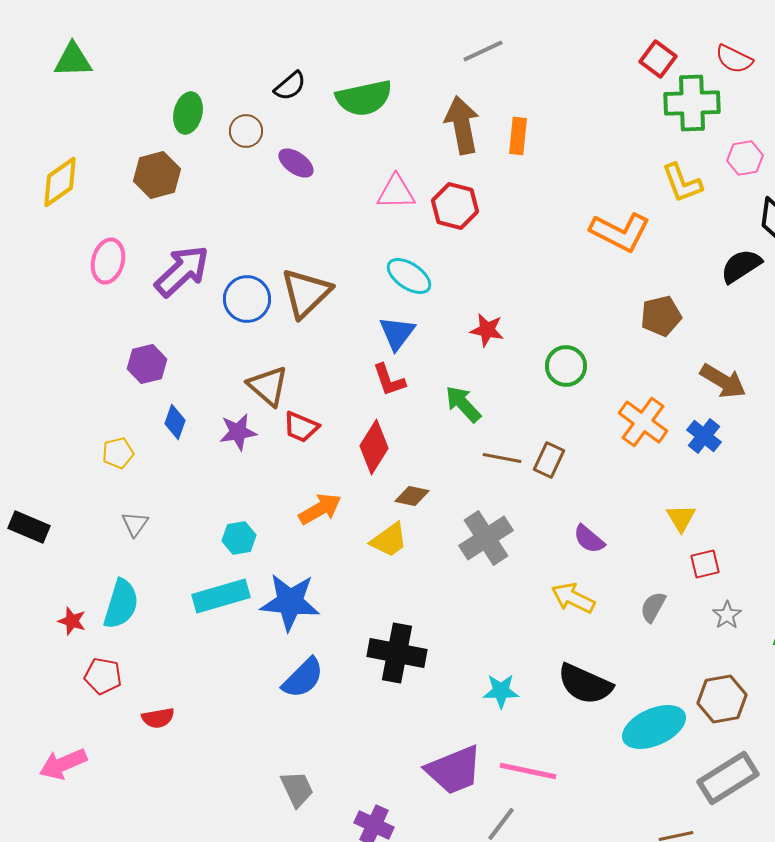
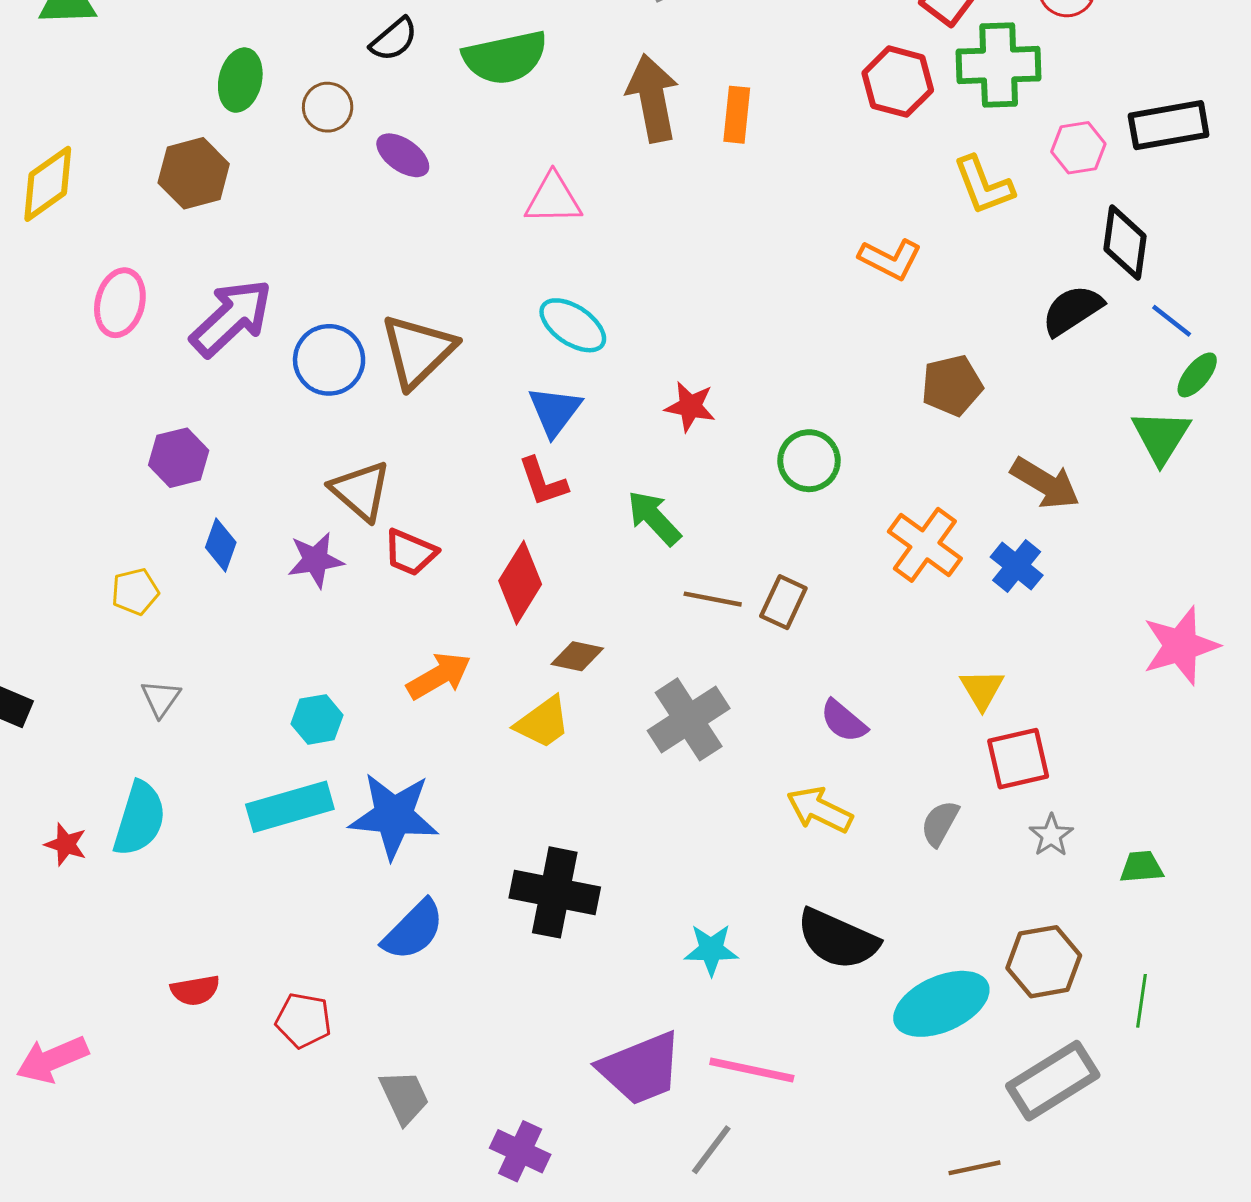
red hexagon: (455, 206) -> (898, 82), moved
orange L-shape: (620, 232) -> (890, 259), size x0.7
red square: (705, 564) -> (1018, 759), size x1.4
red pentagon: (103, 676) -> (303, 1020), moved

